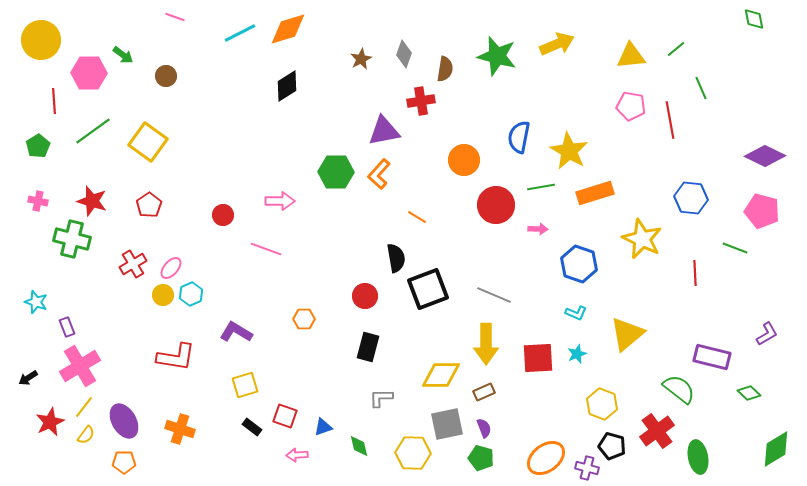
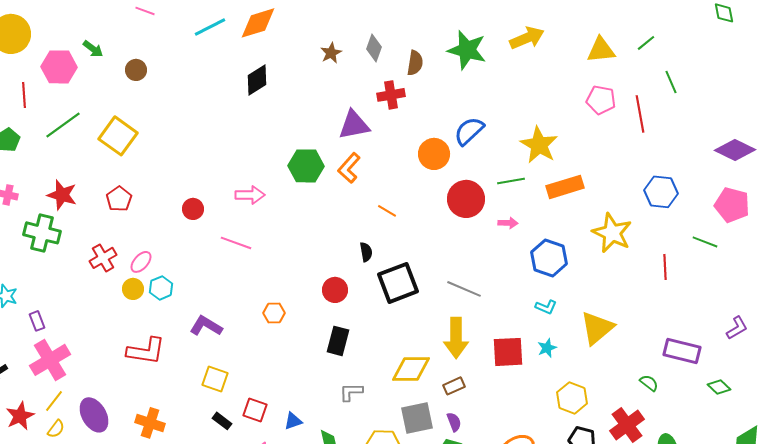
blue semicircle: (519, 137) -> (469, 131), moved, turned 36
black semicircle: (396, 258) -> (366, 252), size x0.7
yellow square: (245, 385) -> (215, 379), turned 36
green semicircle: (679, 389) -> (649, 383), size x0.6

